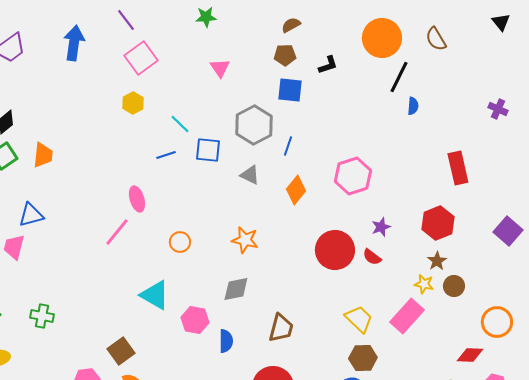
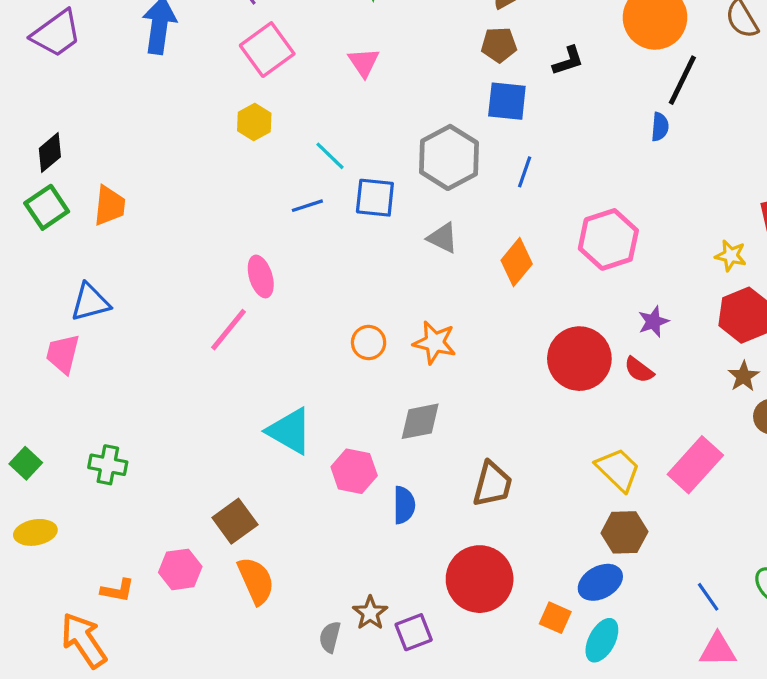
pink triangle: (220, 68) -> (364, 62), moved
blue semicircle: (413, 106) -> (660, 127), moved
blue line: (288, 146) -> (525, 172), moved
orange circle: (180, 242) -> (369, 342), moved
yellow star: (424, 284) -> (731, 256), moved

